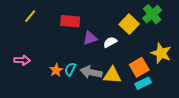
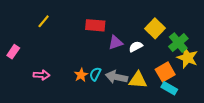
green cross: (152, 14) -> (178, 43), moved
yellow line: (30, 16) -> (44, 21), moved
pink arrow: (22, 60) -> (42, 75), moved
cyan rectangle: (143, 83) -> (169, 88), turned 56

